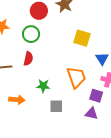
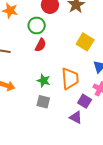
red semicircle: (28, 59) -> (40, 45), moved
green star: (43, 86) -> (44, 81), moved

